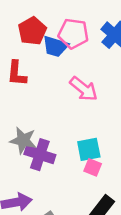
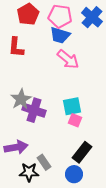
blue trapezoid: (55, 46) -> (60, 35), moved
gray star: (23, 140) -> (21, 99), turned 30

